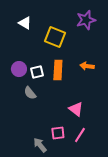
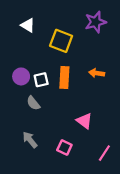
pink square: (58, 133) -> (64, 148), turned 32
pink line: (80, 135) -> (104, 153), moved
gray arrow: (40, 145) -> (30, 140), moved

